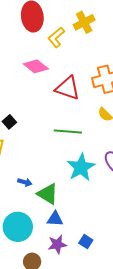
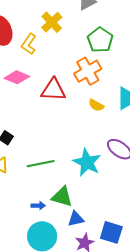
green line: (68, 132) -> (41, 164), moved
blue arrow: (25, 182) -> (38, 206), moved
blue square: (86, 242) -> (111, 232), size x1.6

